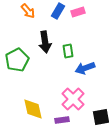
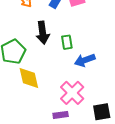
yellow diamond: (33, 109) -> (29, 78), moved

